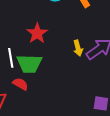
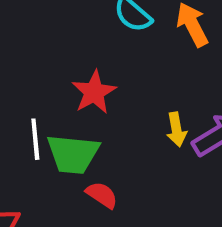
red semicircle: (20, 84) -> (102, 195), moved

